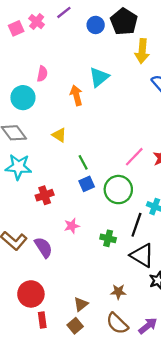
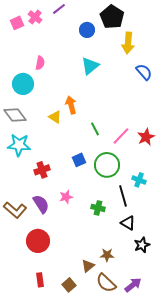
blue circle: (96, 25) -> (87, 30), moved
orange arrow: (76, 95) -> (71, 105), moved
green line: (83, 162) -> (95, 129), moved
black line: (136, 225) -> (123, 196), turned -35
purple semicircle: (43, 247) -> (41, 204), moved
black triangle: (142, 255) -> (128, 223), size x0.7
red circle: (31, 294) -> (38, 241), moved
brown triangle: (81, 304) -> (88, 266), moved

